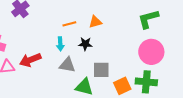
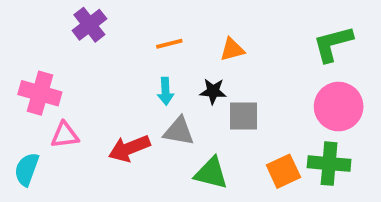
orange line: (69, 24) -> (169, 44), moved
red arrow: (30, 60) -> (129, 148), moved
gray square: (101, 70) -> (243, 116), moved

